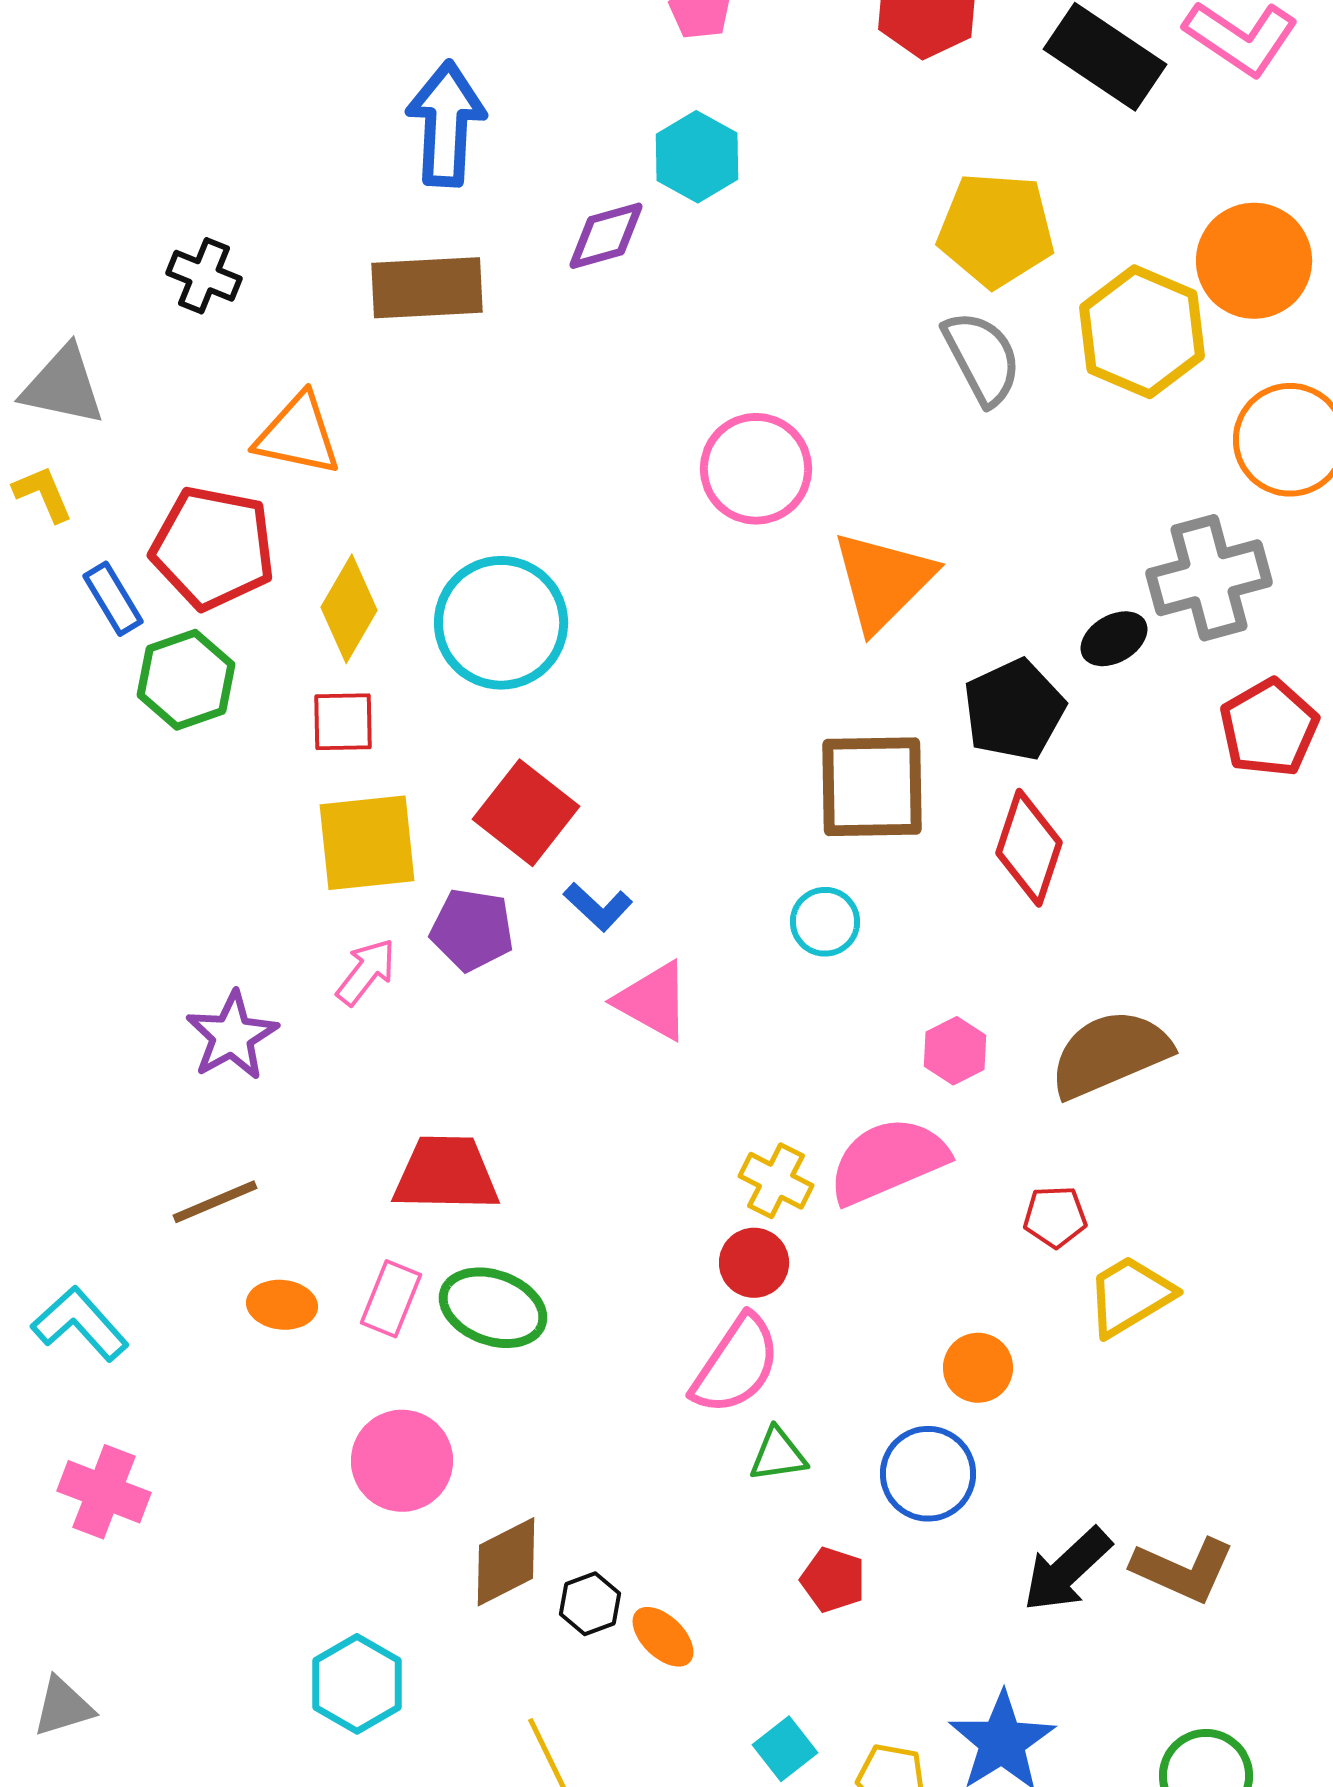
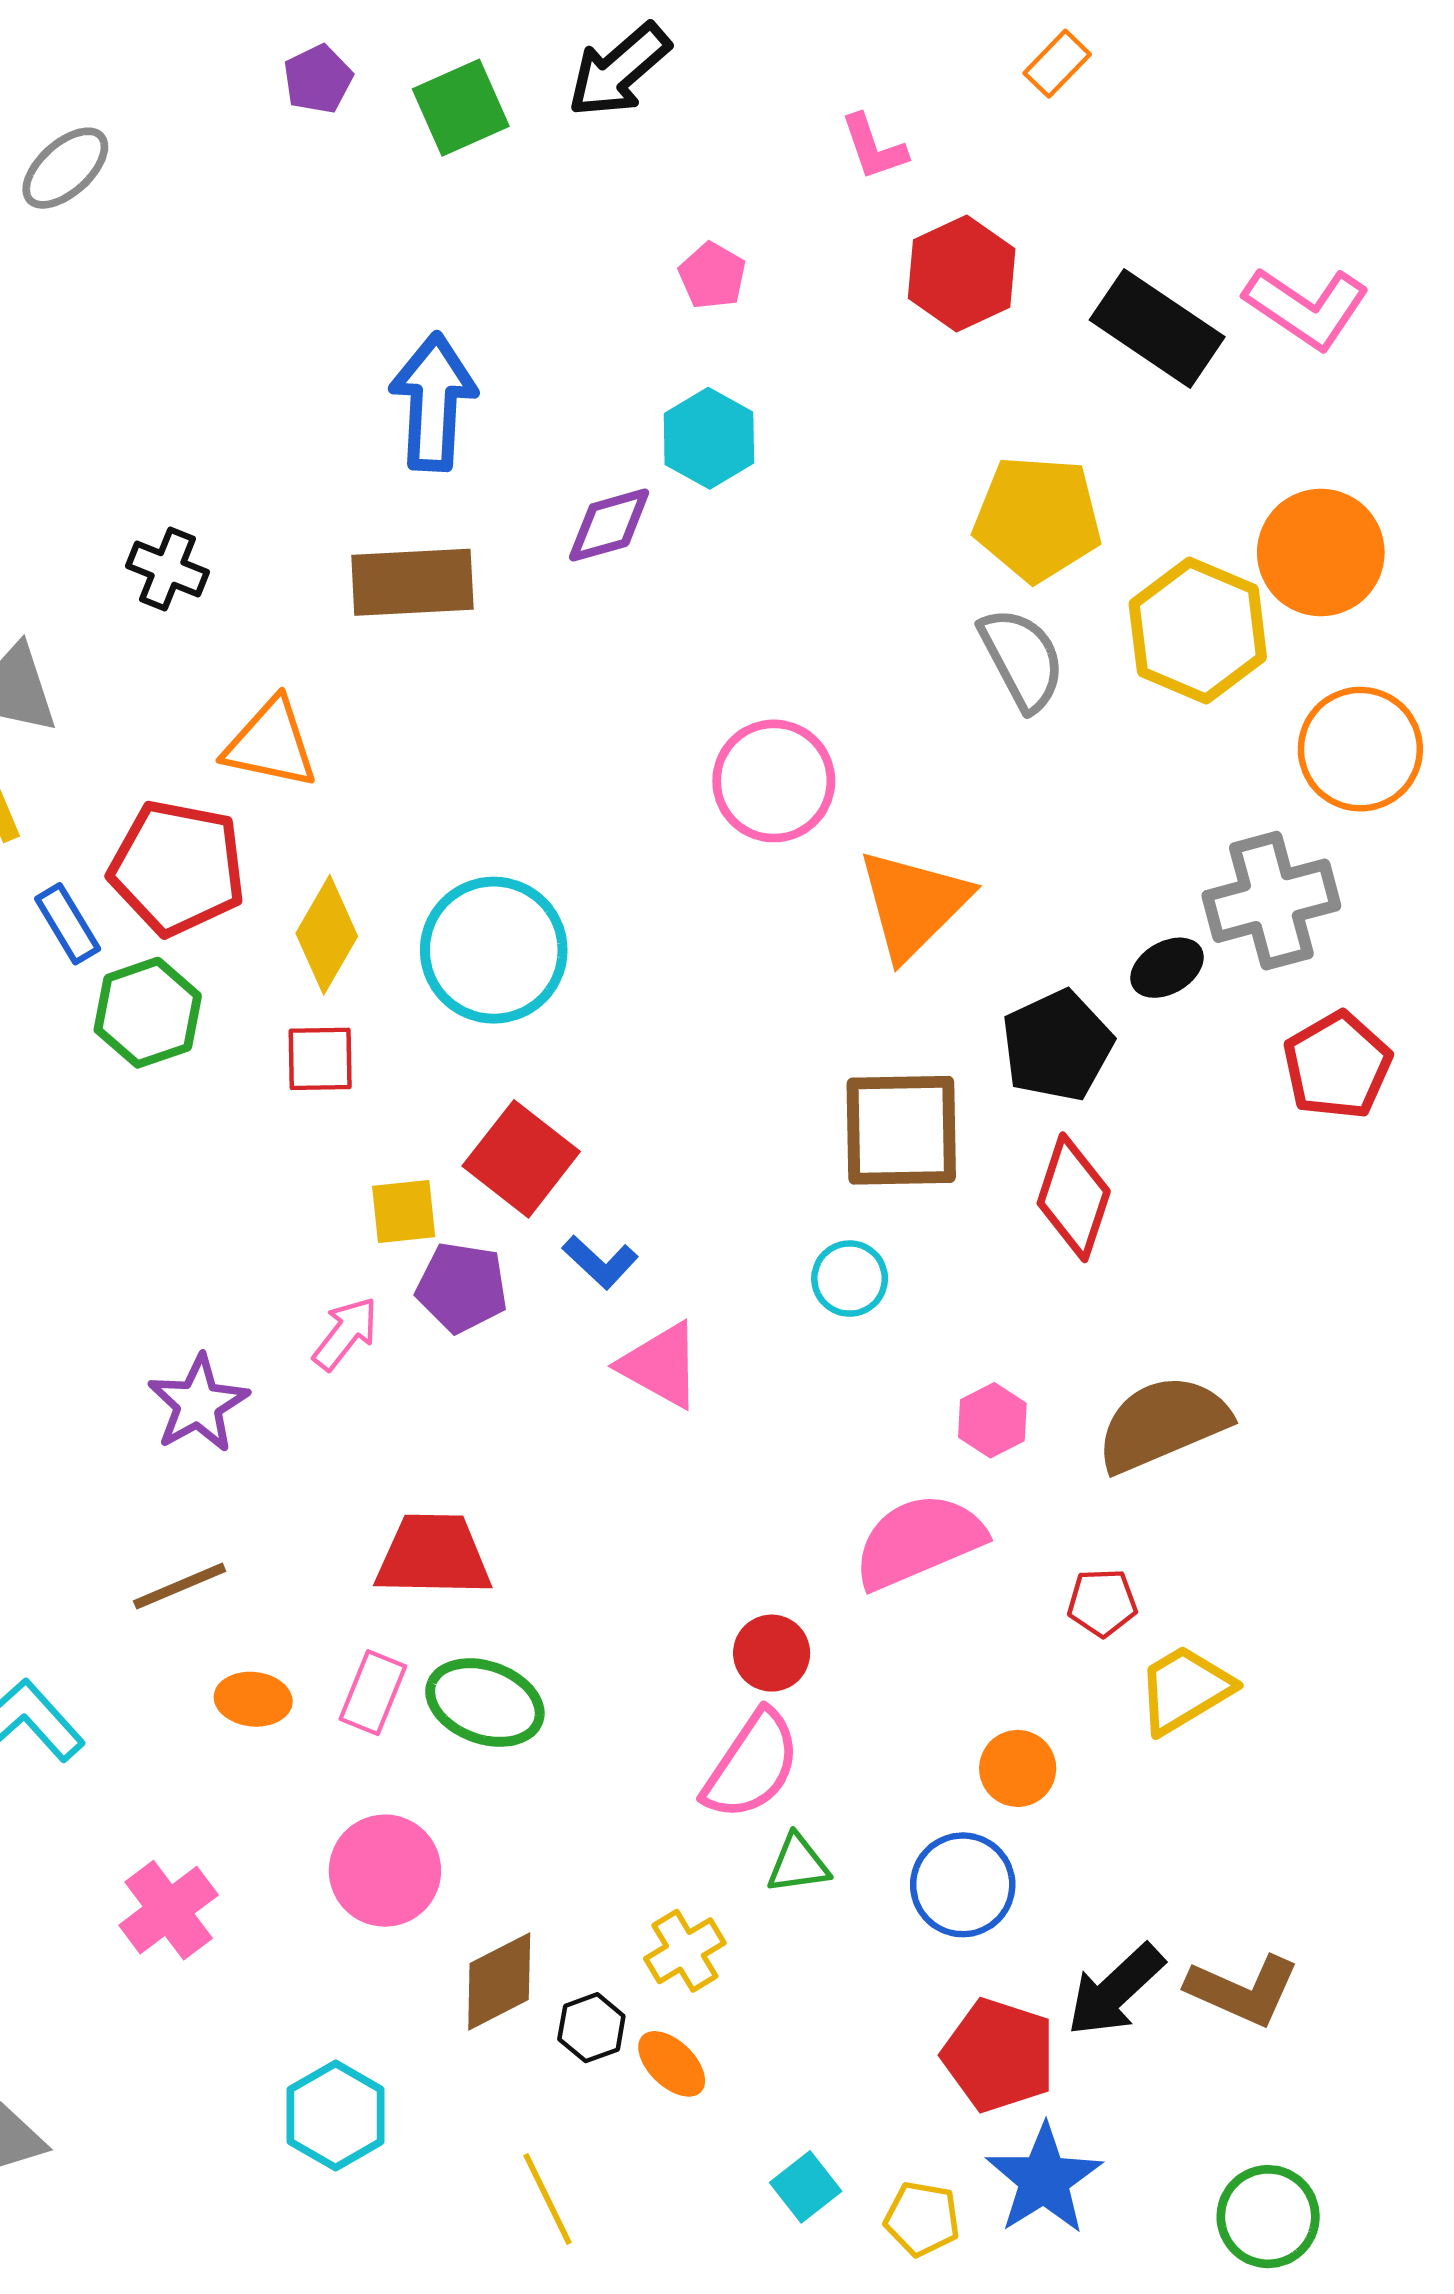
yellow square: (367, 843) -> (404, 1212), moved, size x0.6
yellow cross: (776, 1181) -> (685, 1951), moved, turned 32
pink cross: (104, 1492) -> (169, 1910), moved, turned 32
red pentagon: (833, 1580) -> (999, 2055), moved, size x1.6

